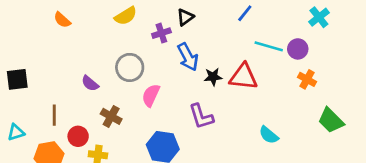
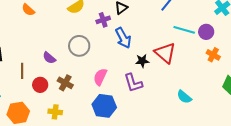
black star: (213, 77) -> (142, 61), moved
red triangle: (243, 77) -> (165, 53), turned 35
pink semicircle: (151, 95) -> (100, 77), moved
brown line: (54, 115) -> (22, 71), moved
red circle: (78, 136) -> (40, 85), moved

